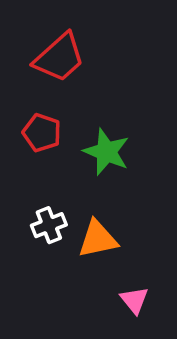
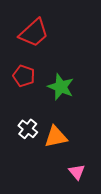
white cross: (49, 225) -> (28, 129), turned -30

